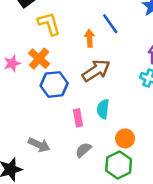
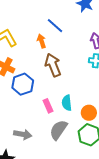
brown arrow: (96, 70) -> (53, 65), turned -65
cyan semicircle: (103, 109) -> (67, 103), moved
gray semicircle: (83, 150) -> (58, 130), size x1.5

